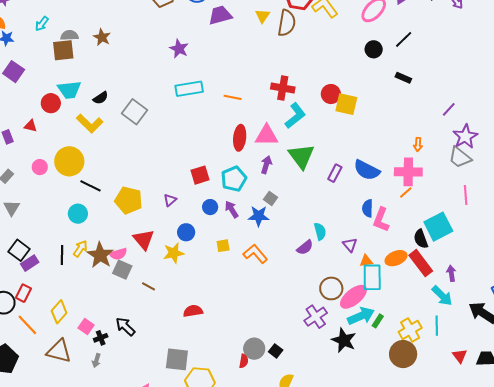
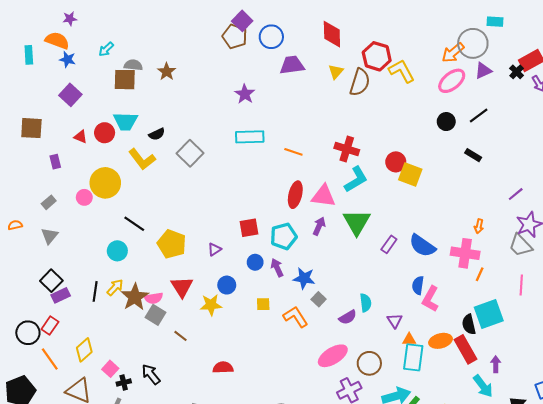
red triangle: (31, 126) -> (81, 137), moved
yellow circle: (69, 161) -> (105, 183), moved
orange line: (406, 192) -> (480, 274), moved, turned -32
gray square: (270, 198) -> (319, 299), moved
pink ellipse: (353, 297) -> (333, 356), moved

